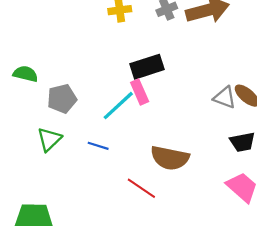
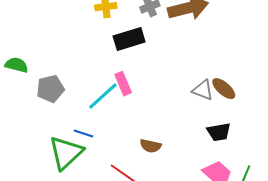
black rectangle: (147, 67) -> (129, 39), moved
green triangle: (49, 139) -> (66, 153), moved, size x1.5
brown semicircle: (170, 158) -> (151, 146), size x0.6

